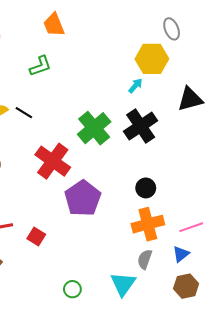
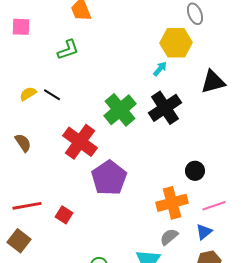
black circle: (146, 188) -> (195, 171), moved
gray semicircle: (145, 259) -> (169, 237), turned 30

